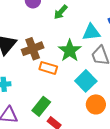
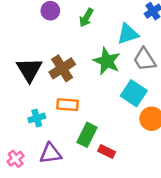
orange rectangle: (48, 68) -> (67, 105), moved

